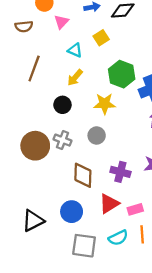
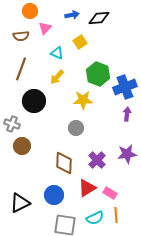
brown semicircle: (24, 26) -> (21, 36), moved
black circle: (62, 105) -> (34, 101), moved, size x1.5
gray cross: (62, 140) -> (12, 124), moved
brown circle: (35, 146) -> (22, 146), moved, size x0.7
purple cross: (120, 172) -> (97, 160), turned 30
pink rectangle: (135, 209) -> (110, 193), turned 48

